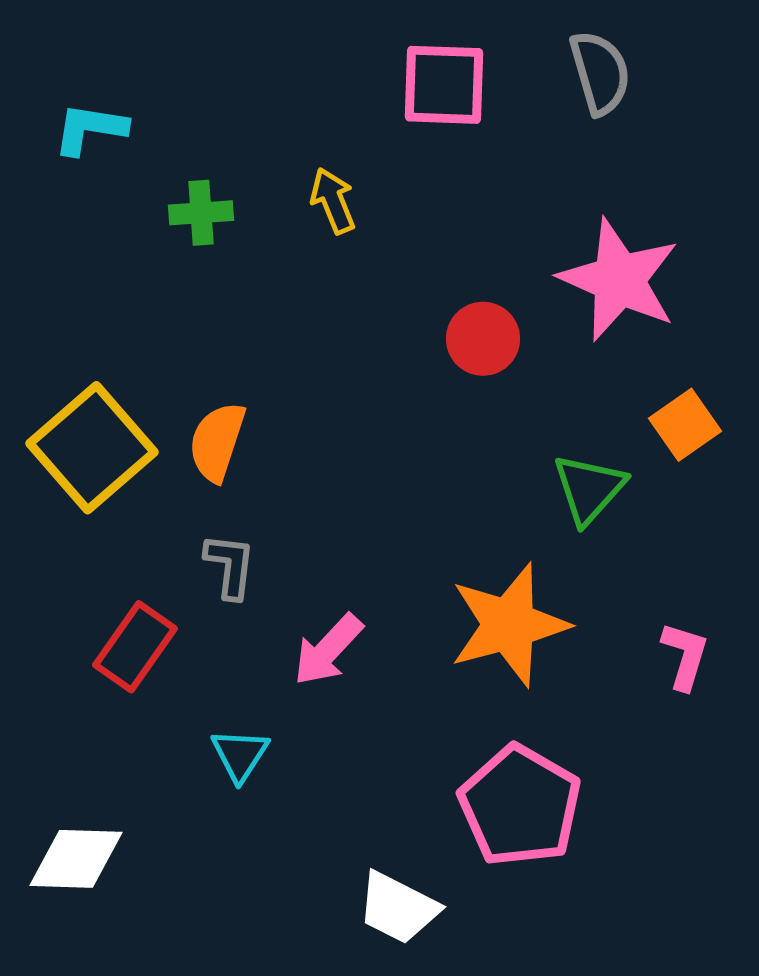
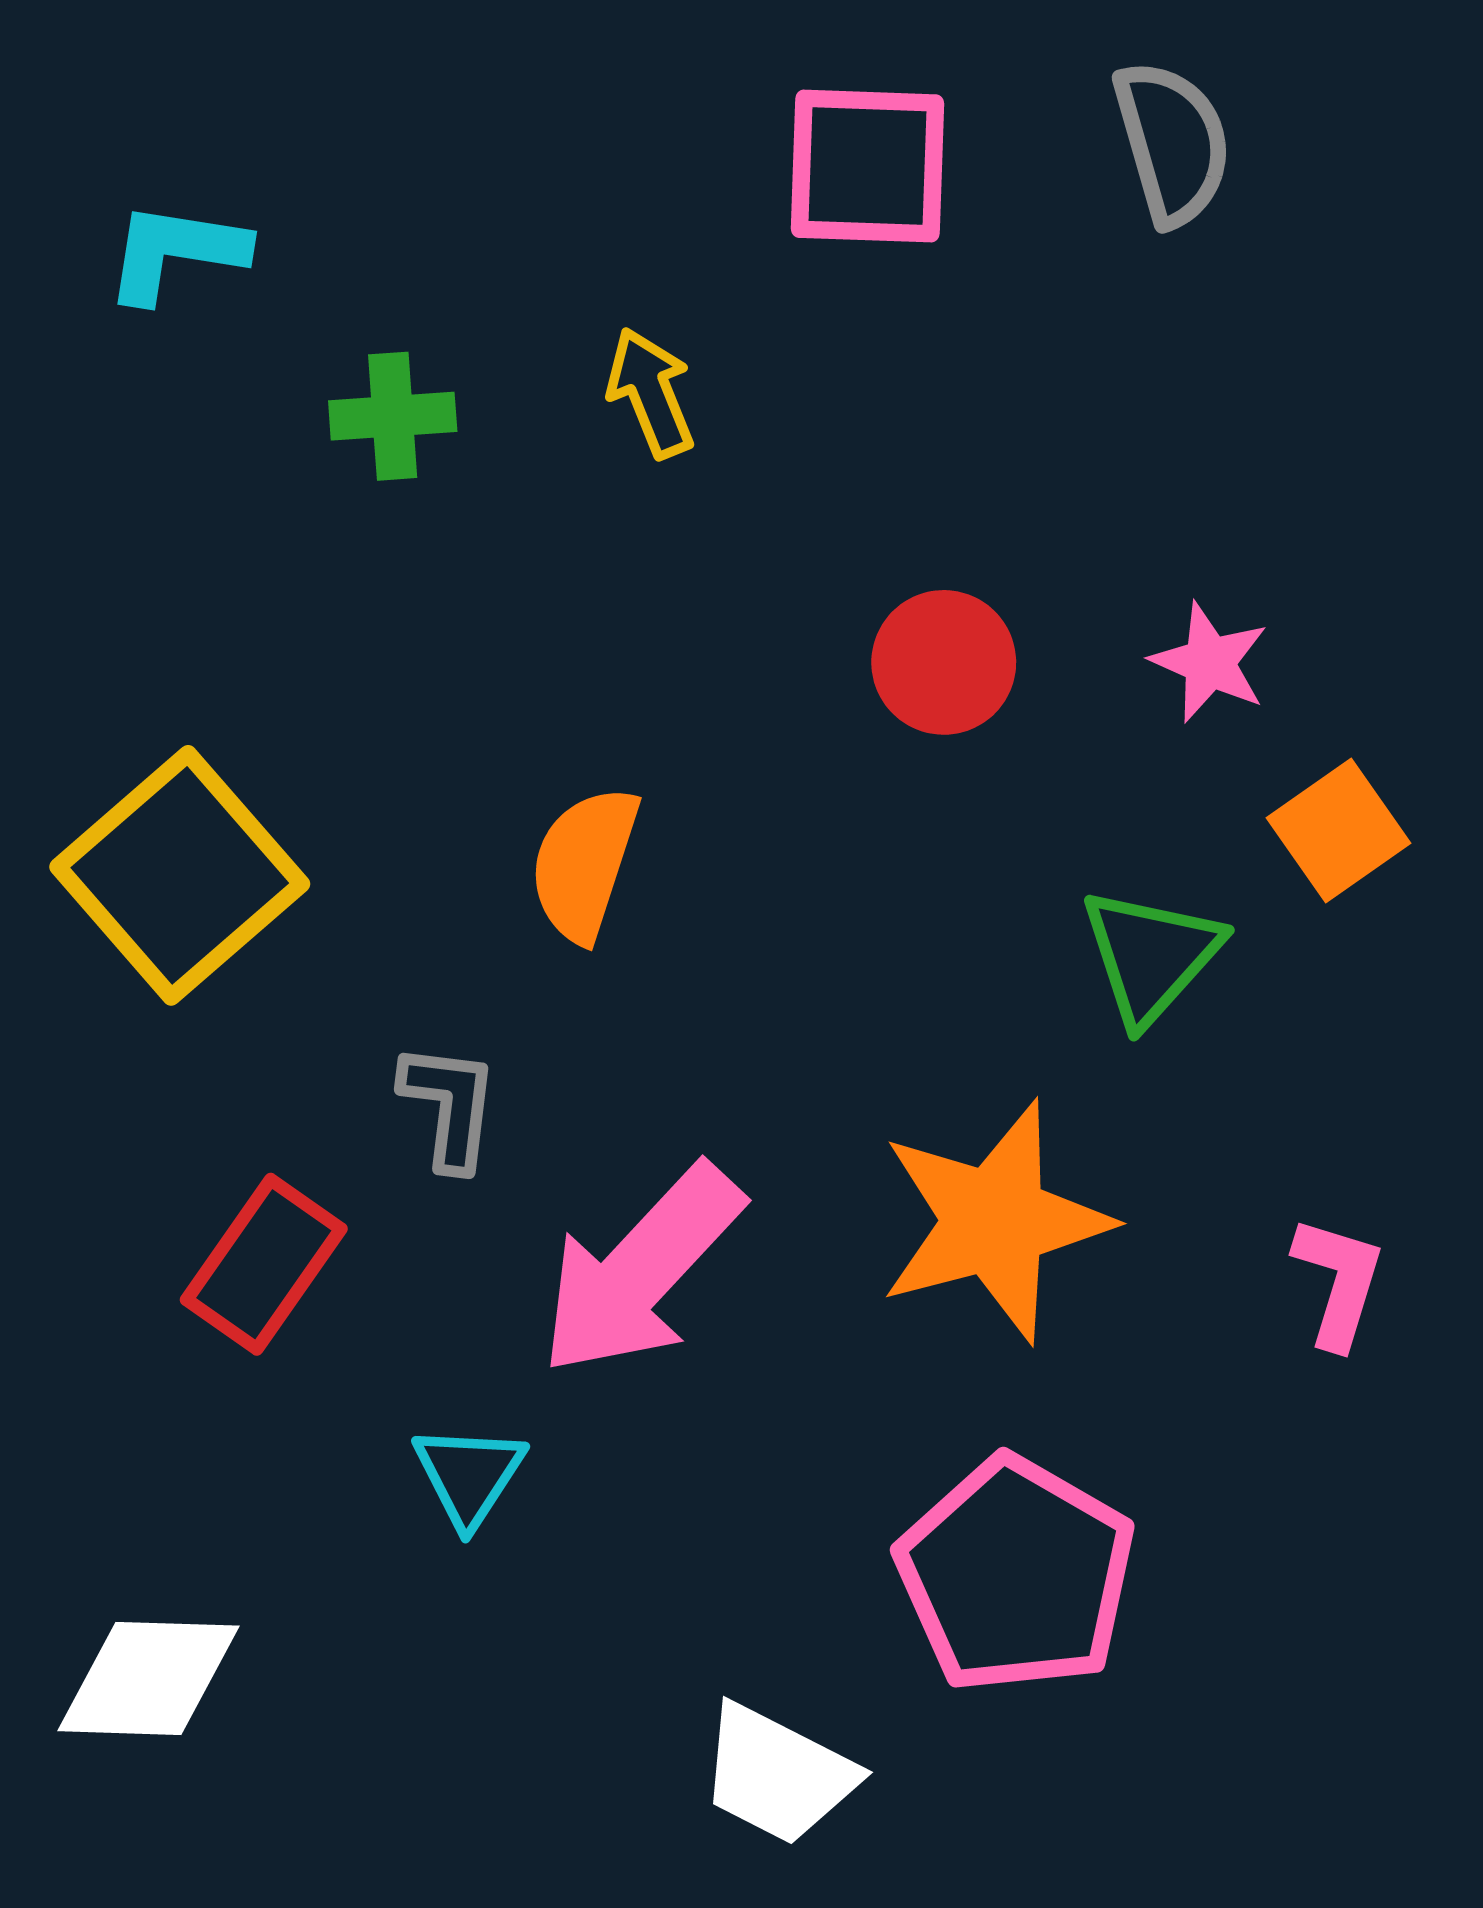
pink star: (619, 280) -> (1209, 662), moved, size x0.5
orange semicircle: (217, 442) -> (584, 864), moved
pink arrow: (328, 650) -> (641, 1270), size x1.5

